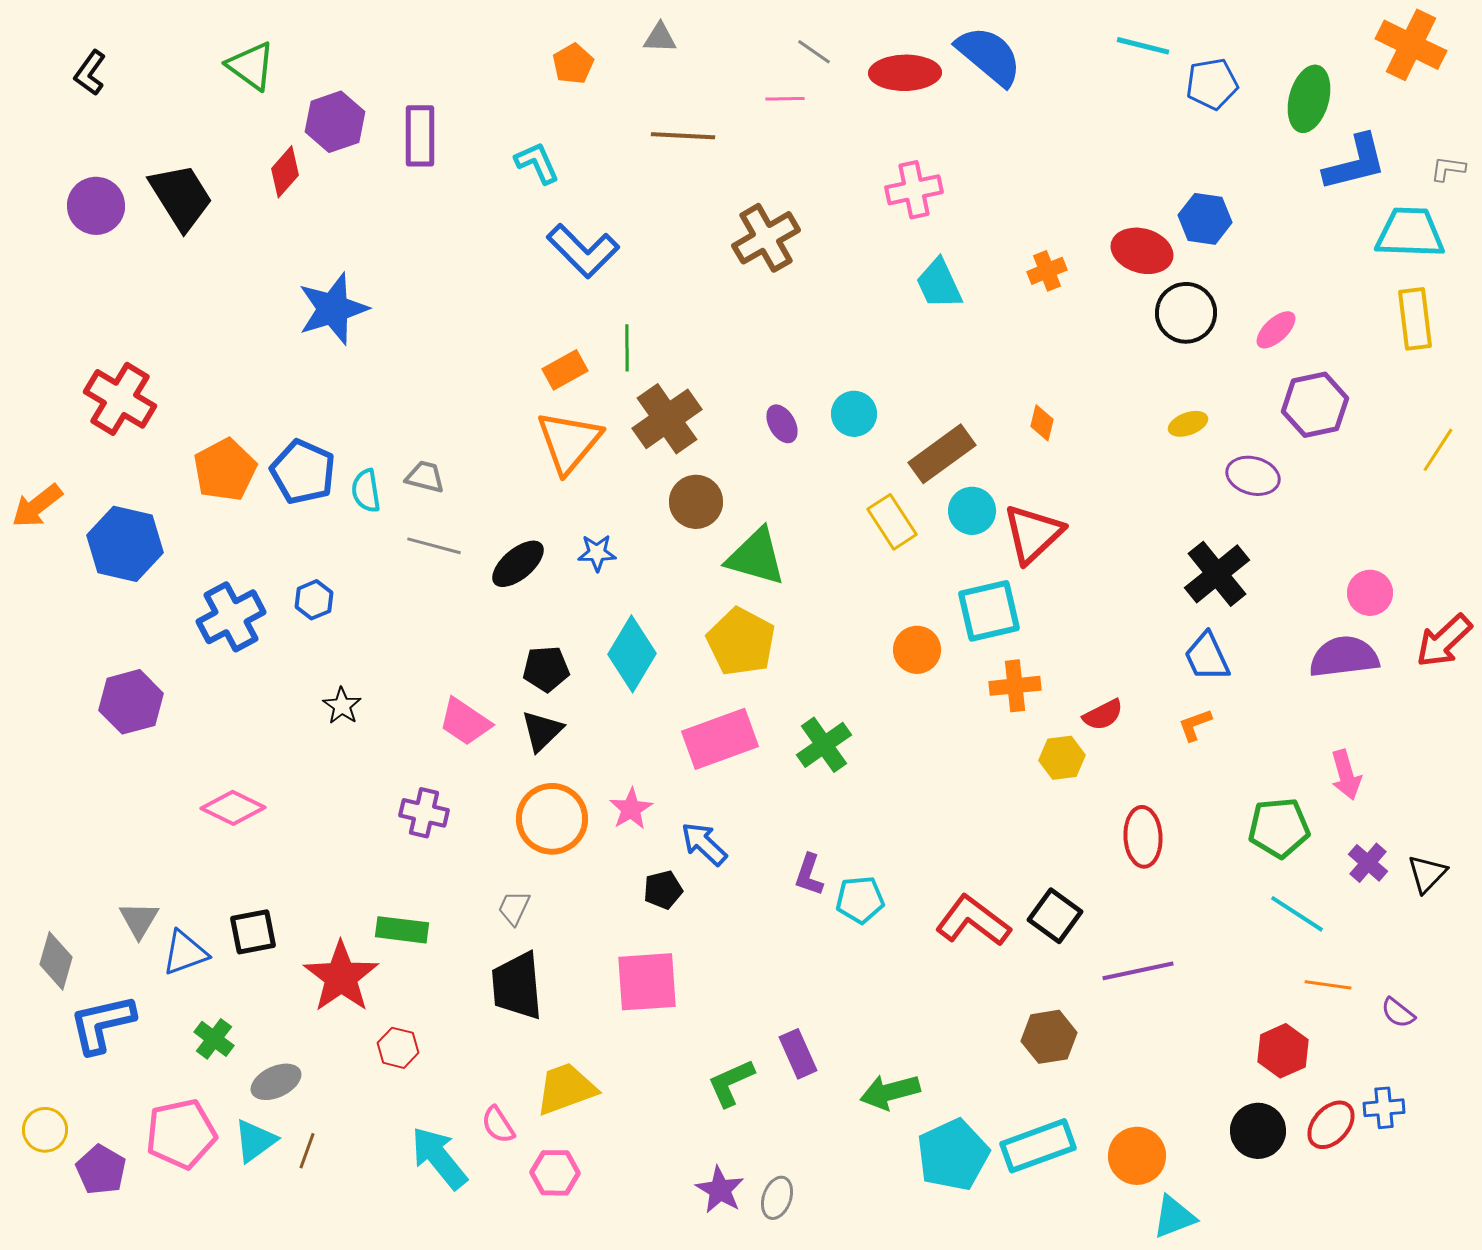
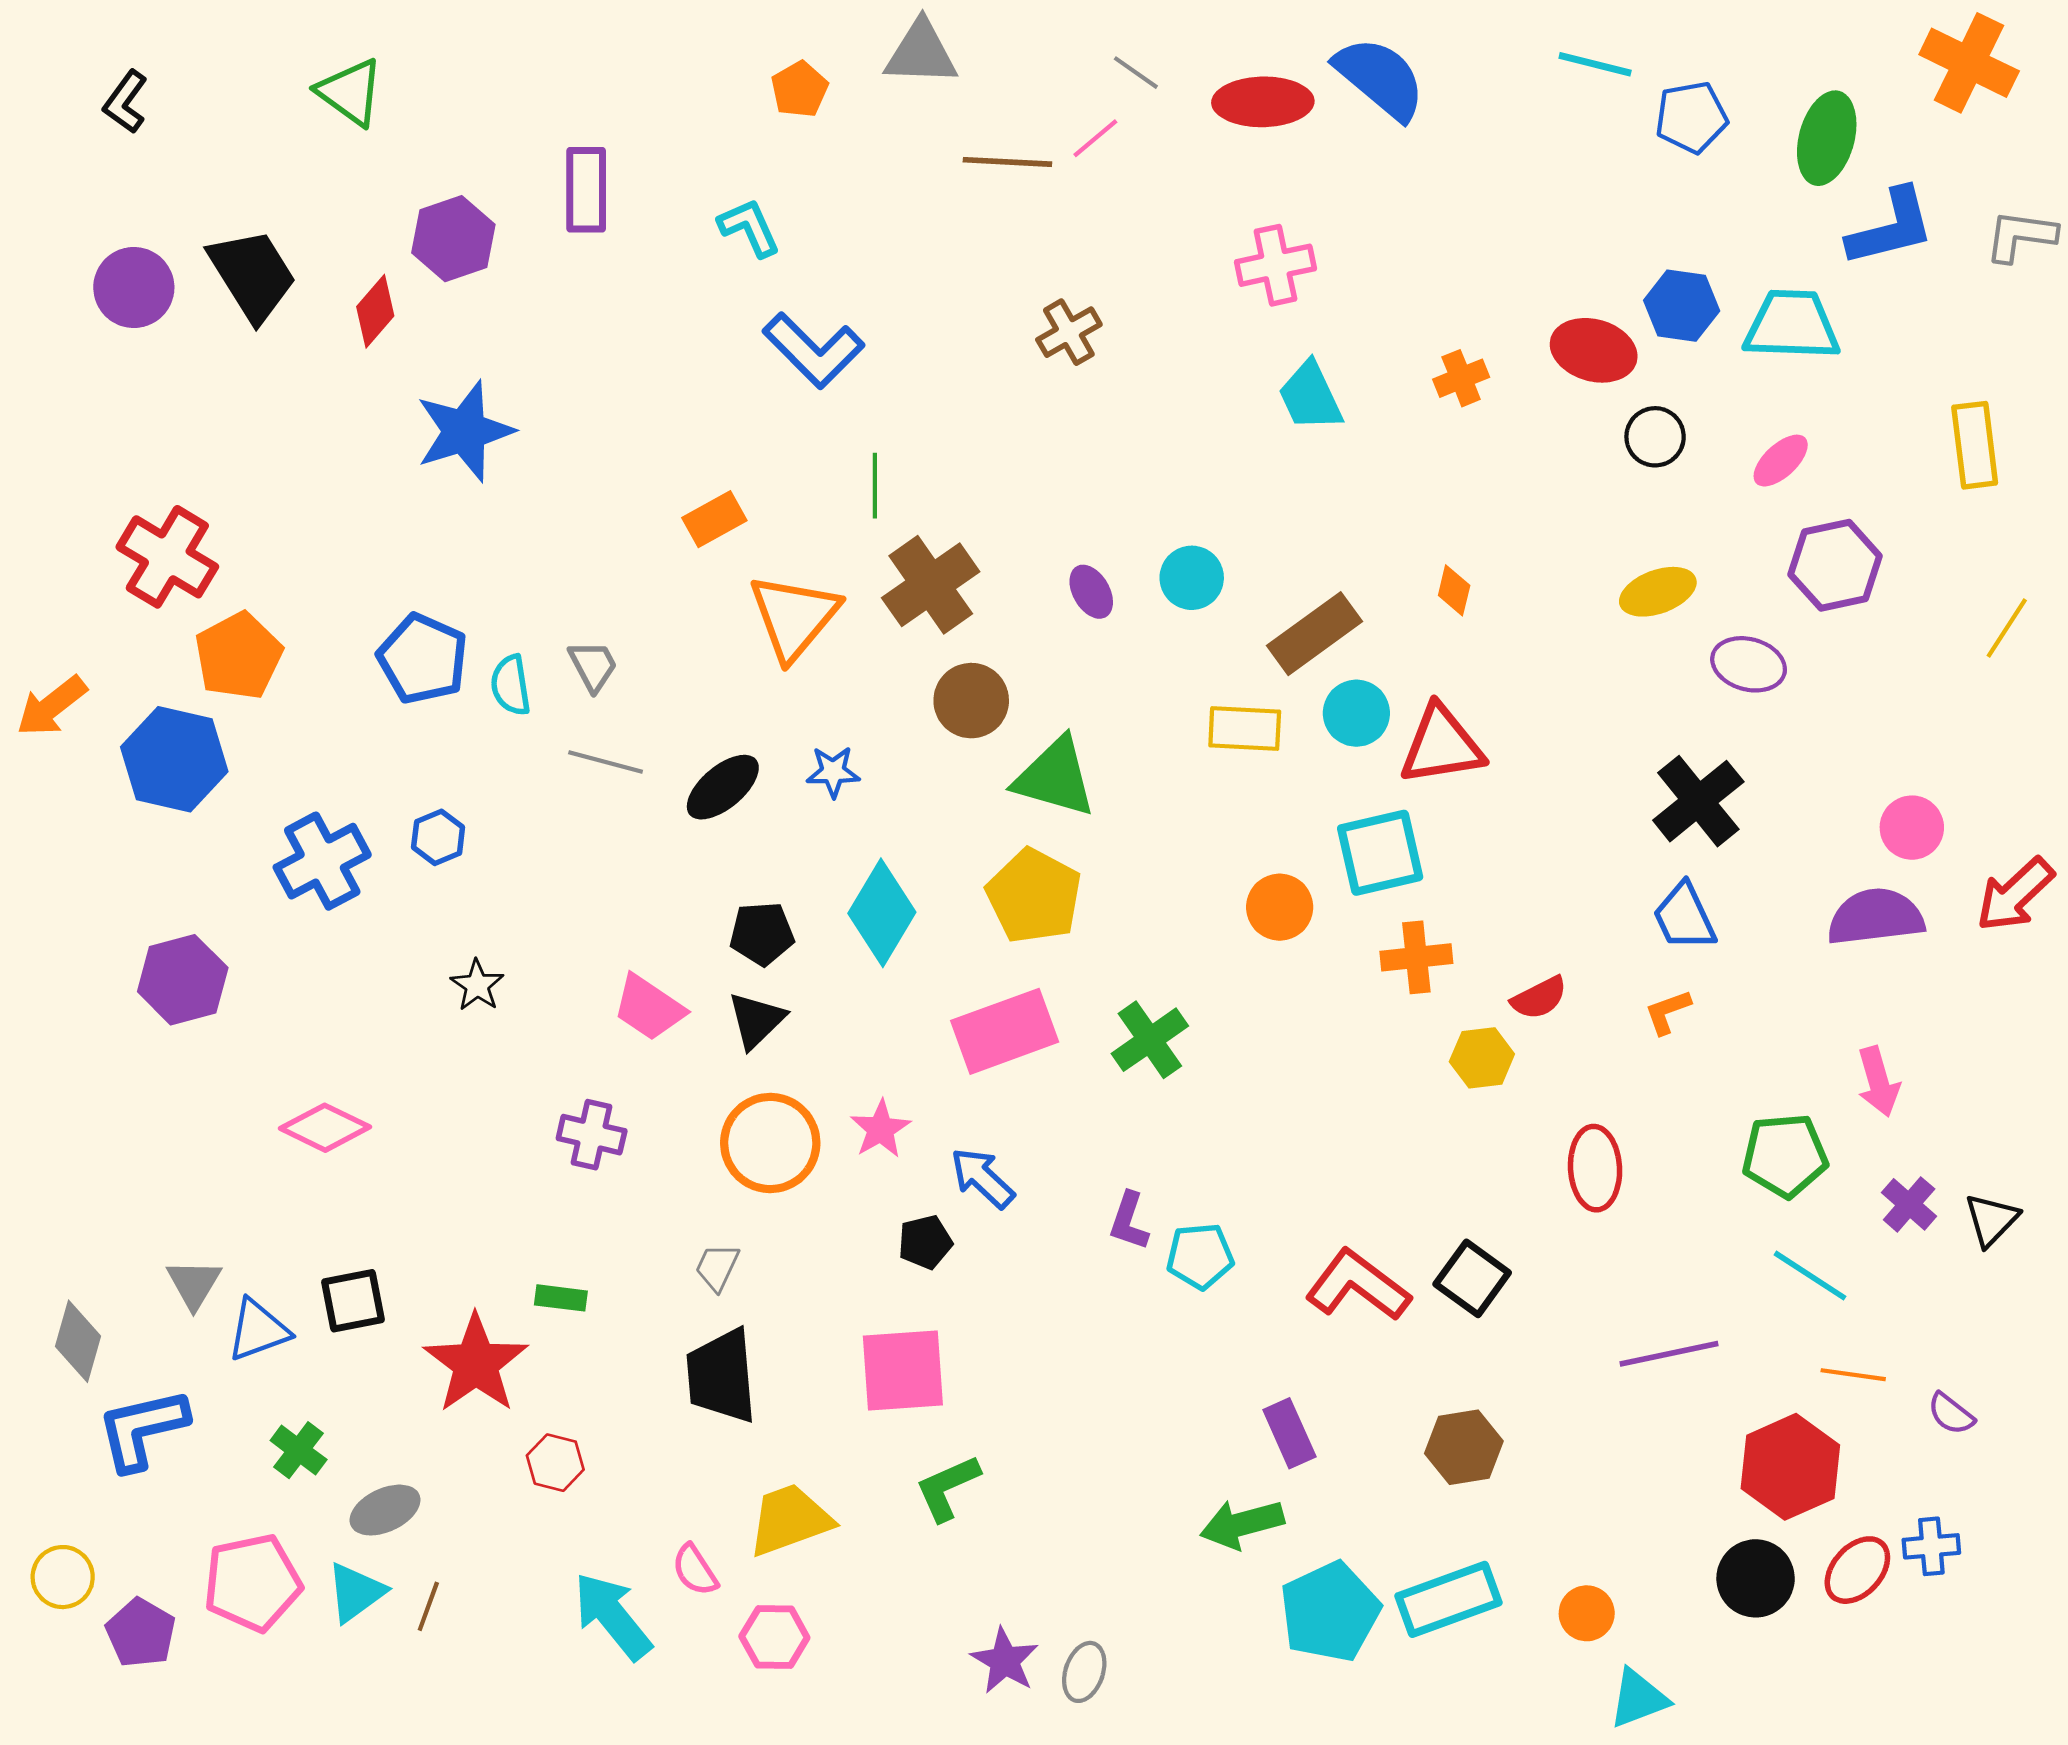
gray triangle: (660, 38) -> (921, 53), size x1.6
pink line: (785, 99) -> (1095, 138), turned -39
purple hexagon: (335, 122) -> (453, 239), moved
brown line: (683, 136) -> (1007, 162), moved
gray L-shape: (1448, 169) -> (2021, 236), size x1.5
red diamond: (285, 172) -> (375, 311), moved
cyan trapezoid: (1410, 233) -> (1792, 325), moved
brown cross: (766, 238) -> (1069, 332), size x0.7
black circle: (1186, 313) -> (1655, 437), size x0.7
orange rectangle: (565, 370) -> (714, 519), moved
yellow ellipse: (1188, 424) -> (1658, 592), size x1.4
orange pentagon: (225, 470) -> (239, 656), moved
gray trapezoid: (425, 477) -> (593, 666), turned 48
yellow rectangle: (892, 522) -> (1245, 729), turned -54
red triangle: (1033, 534) -> (1442, 745), turned 34
green rectangle: (402, 930) -> (561, 1298), size x0.7
purple line: (1138, 971) -> (1669, 1354), moved
red hexagon: (1283, 1051) -> (1790, 1467), size x1.4
purple rectangle: (798, 1054) -> (1289, 1433), moved
green L-shape: (731, 1083) -> (947, 1488), moved
orange circle: (1137, 1156) -> (1587, 1613), size x0.7

